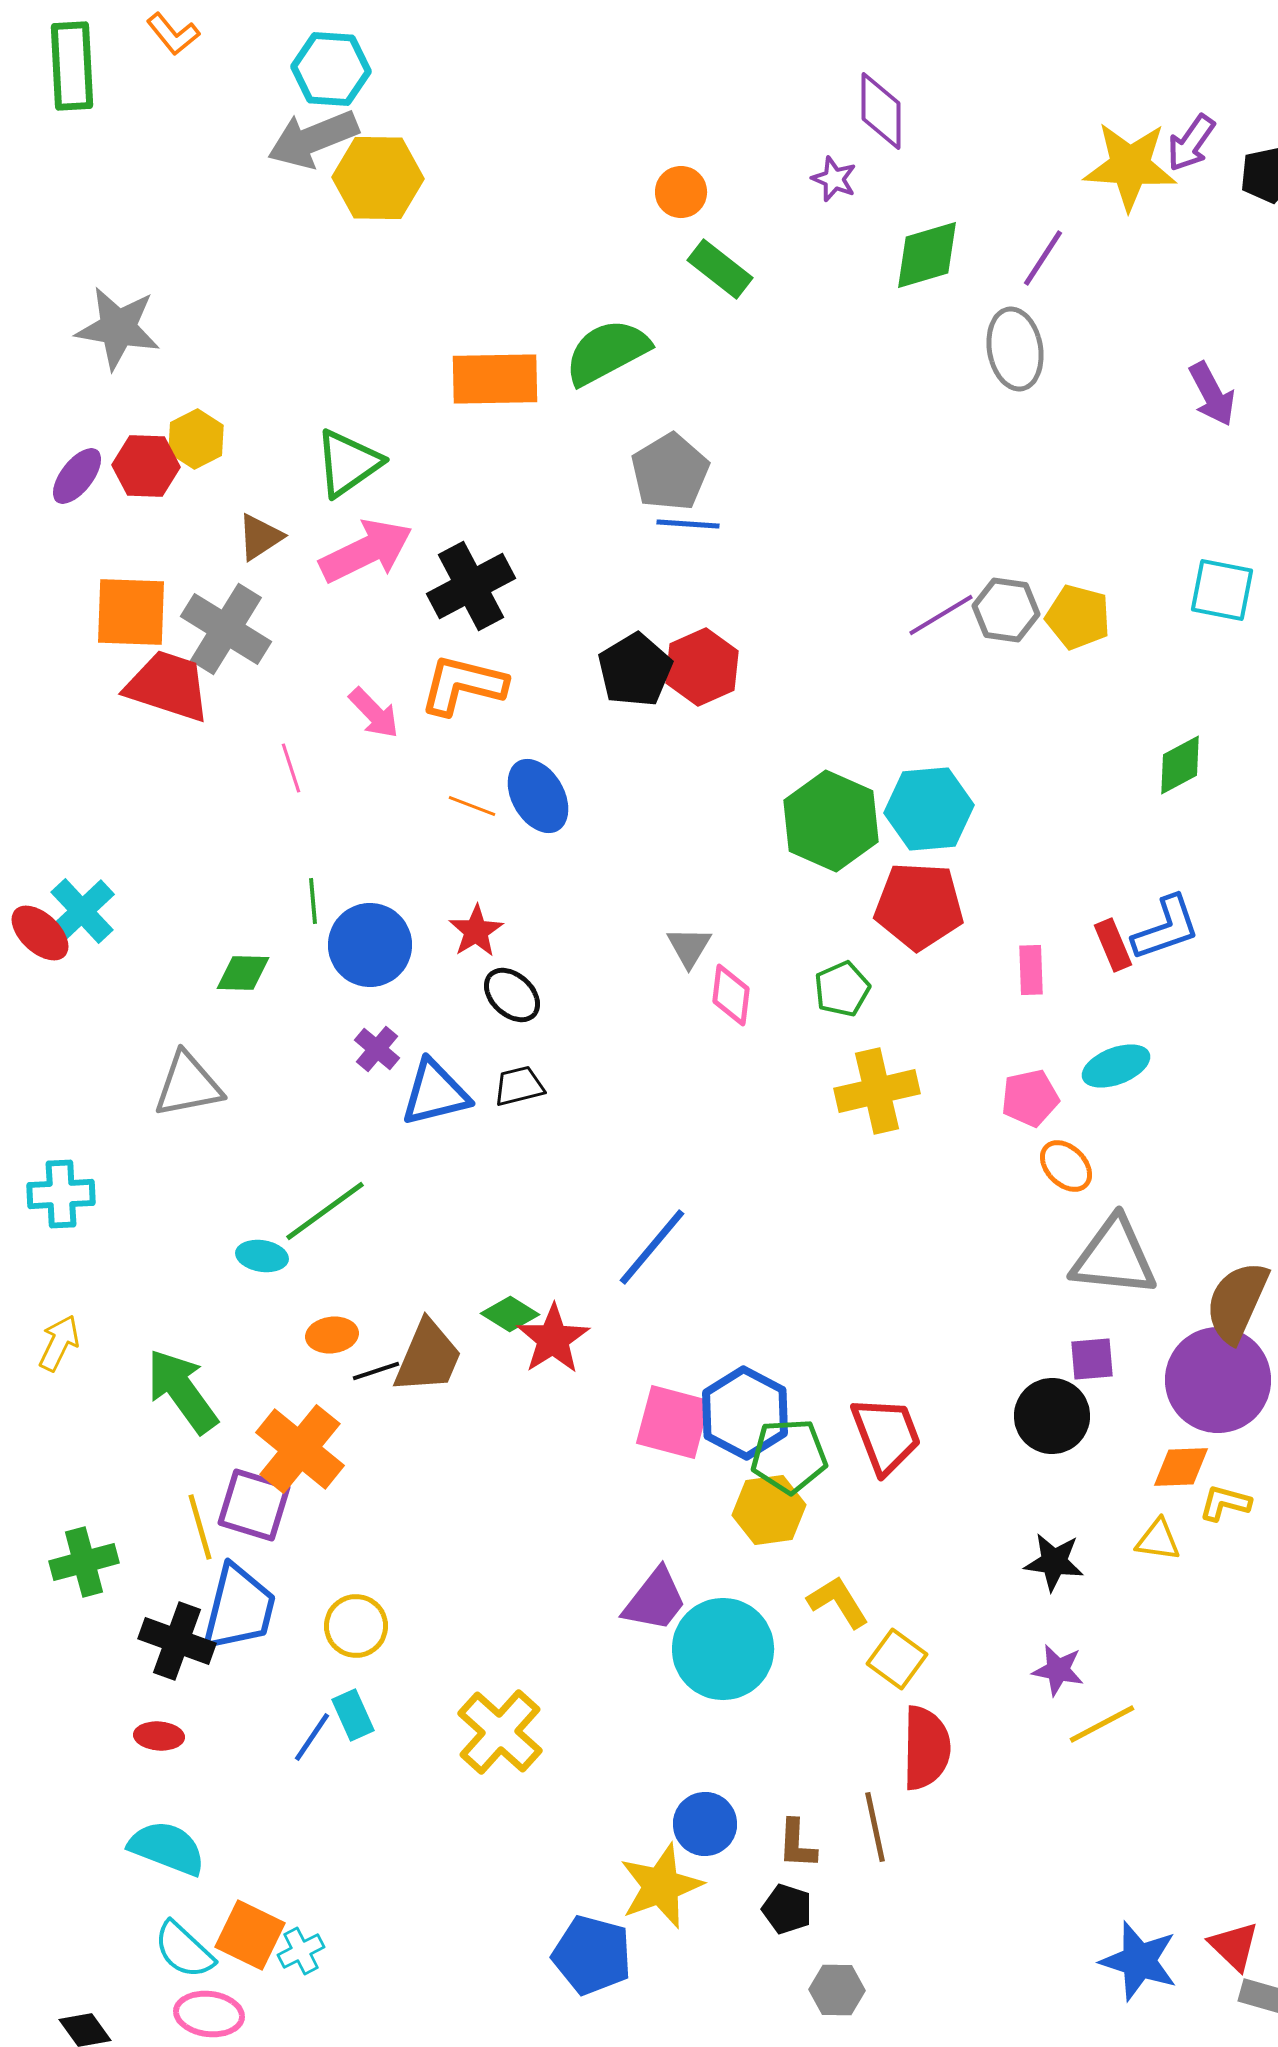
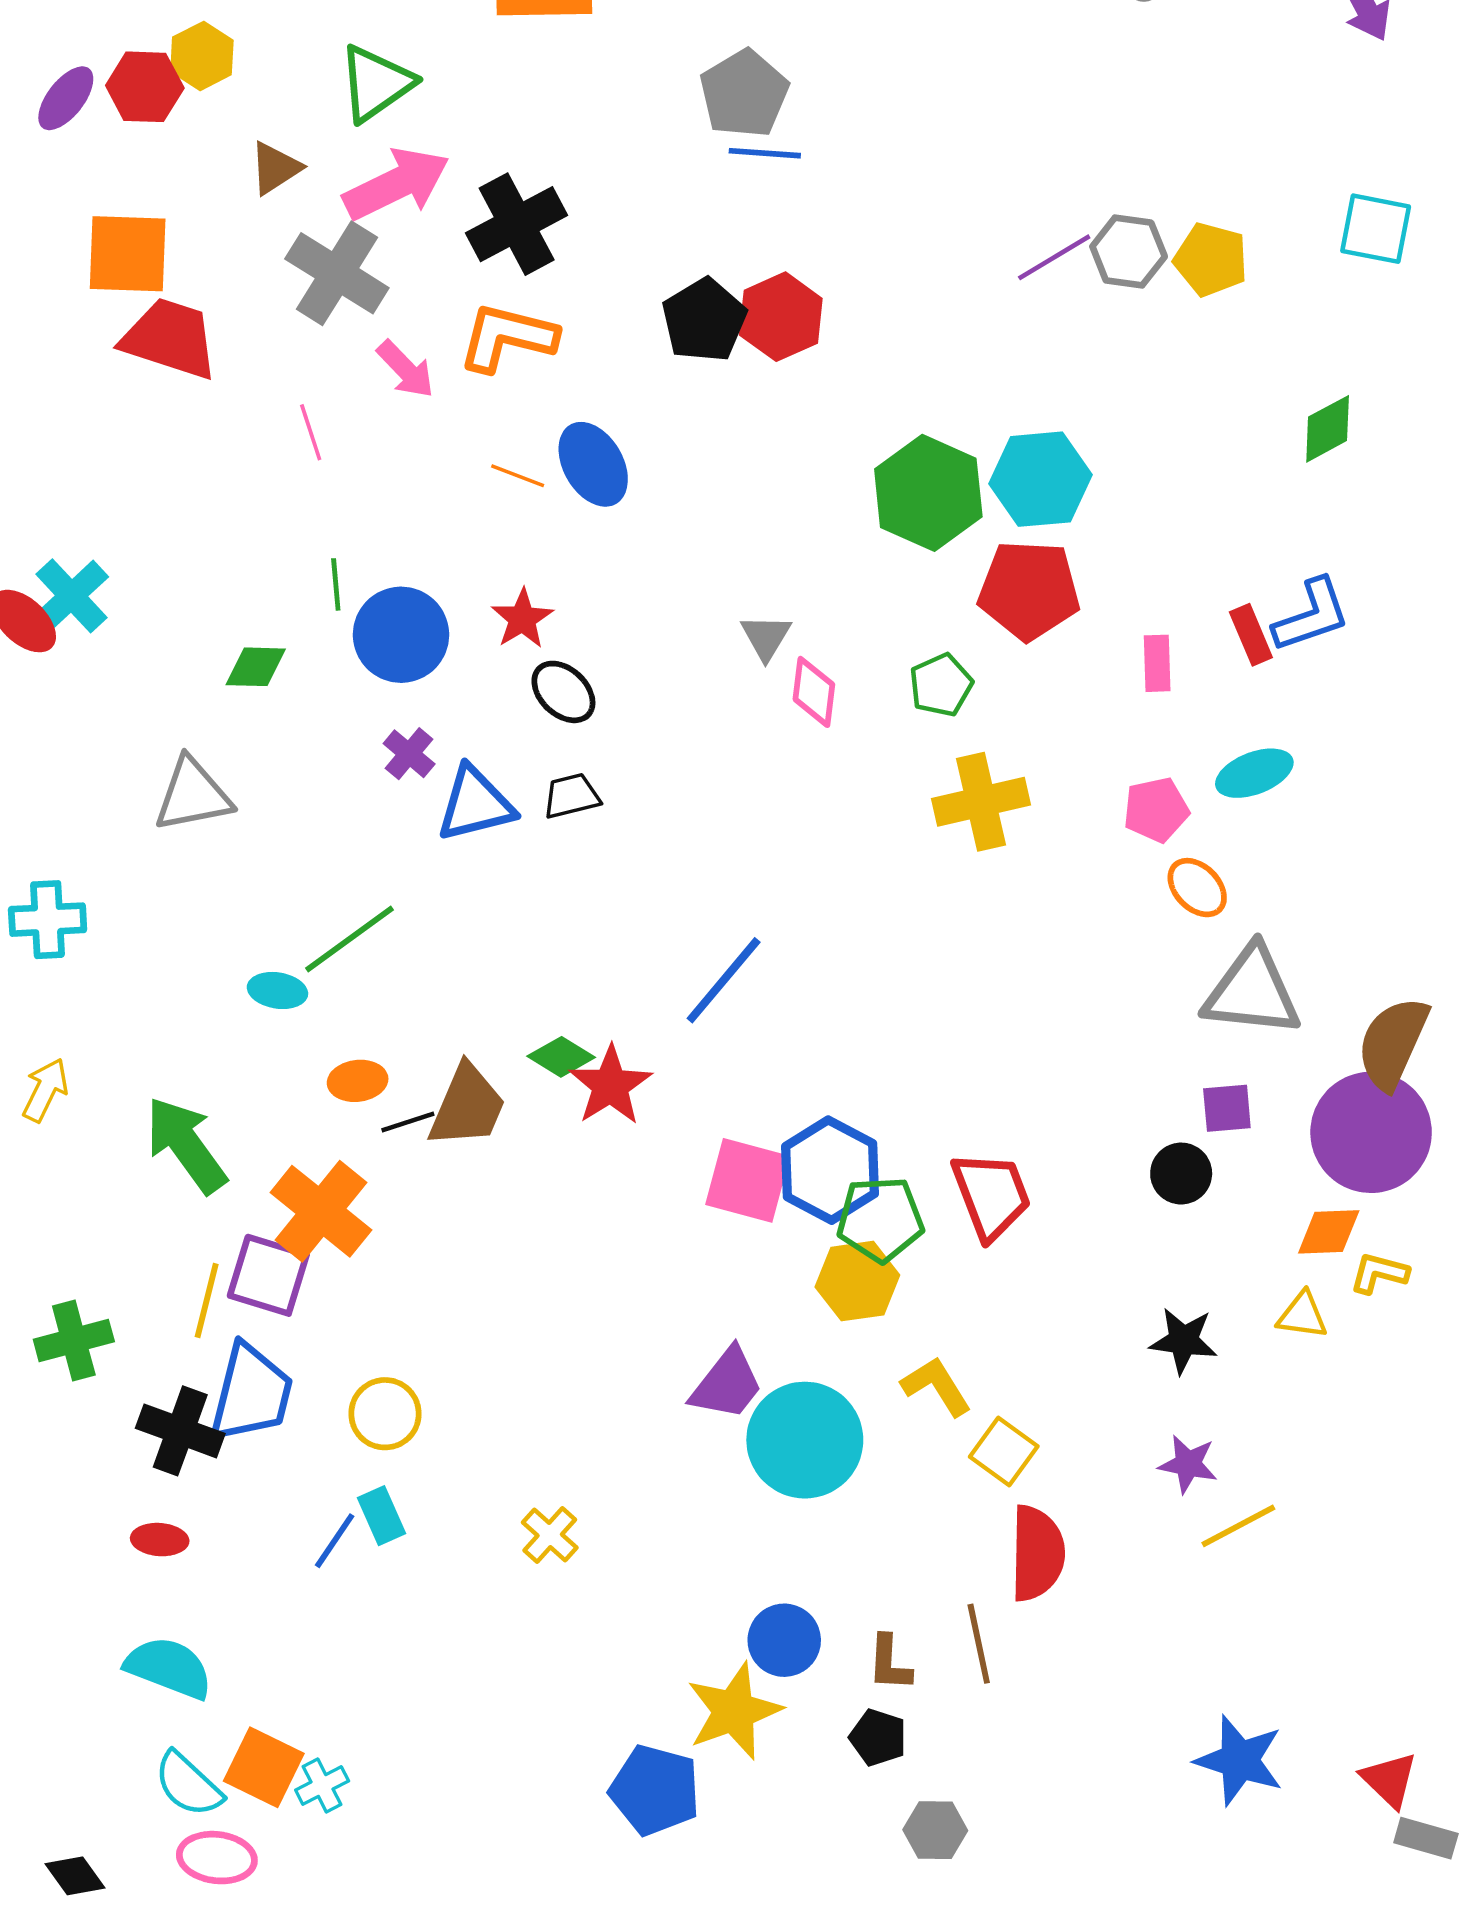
gray cross: (226, 629) -> (337, 273), moved
black circle: (1052, 1416) -> (1181, 1174), size x0.7
yellow line: (200, 1527) -> (207, 1300), turned 30
yellow cross: (500, 1732) -> (550, 1535), size x0.6
blue star: (1139, 1961) -> (1239, 1760), moved

